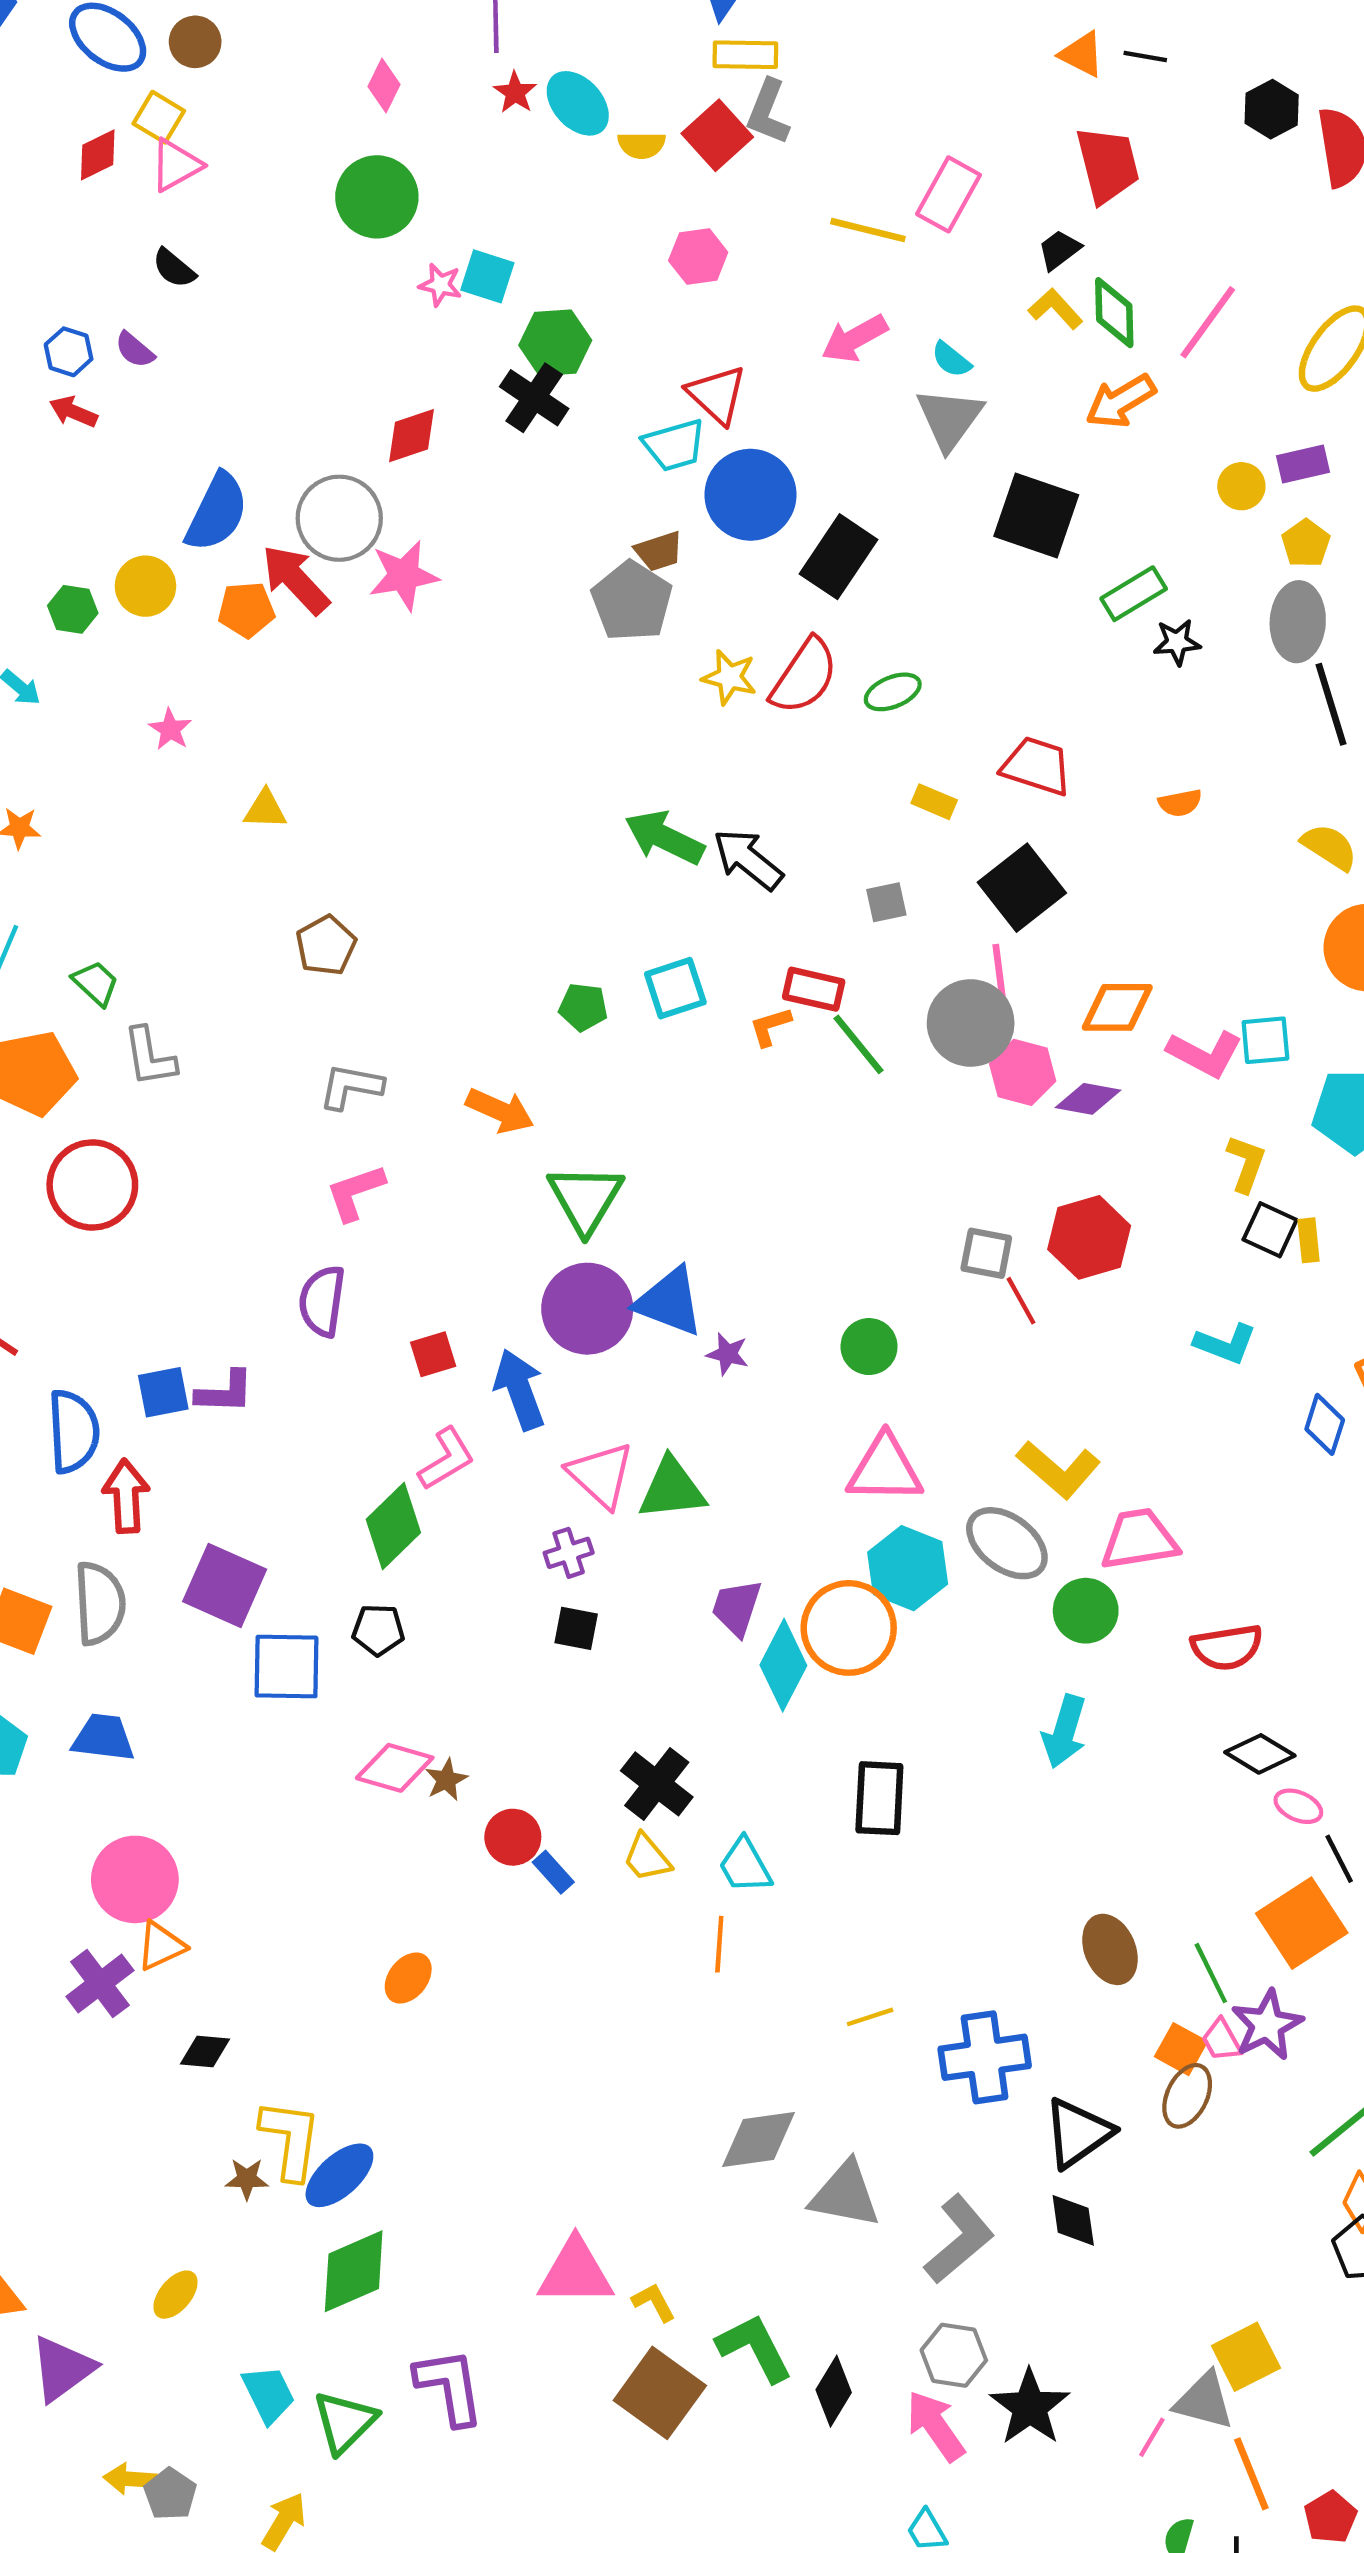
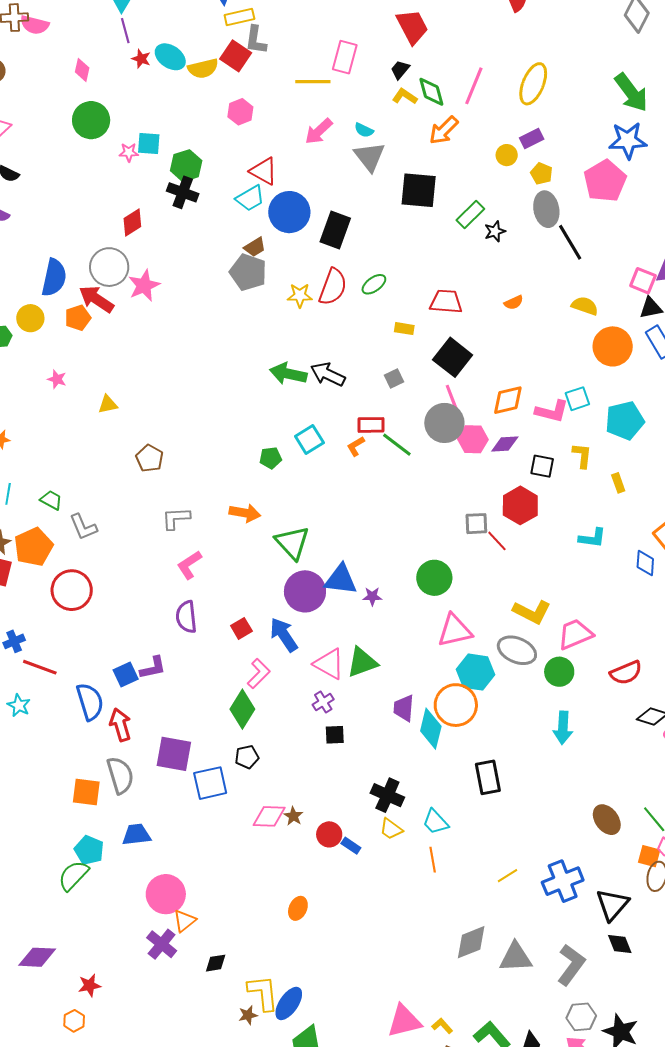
yellow semicircle: (642, 145) -> (203, 68), size x1.4
black square: (1270, 1230) -> (542, 466), moved
green circle: (869, 1347) -> (434, 578), size x1.4

